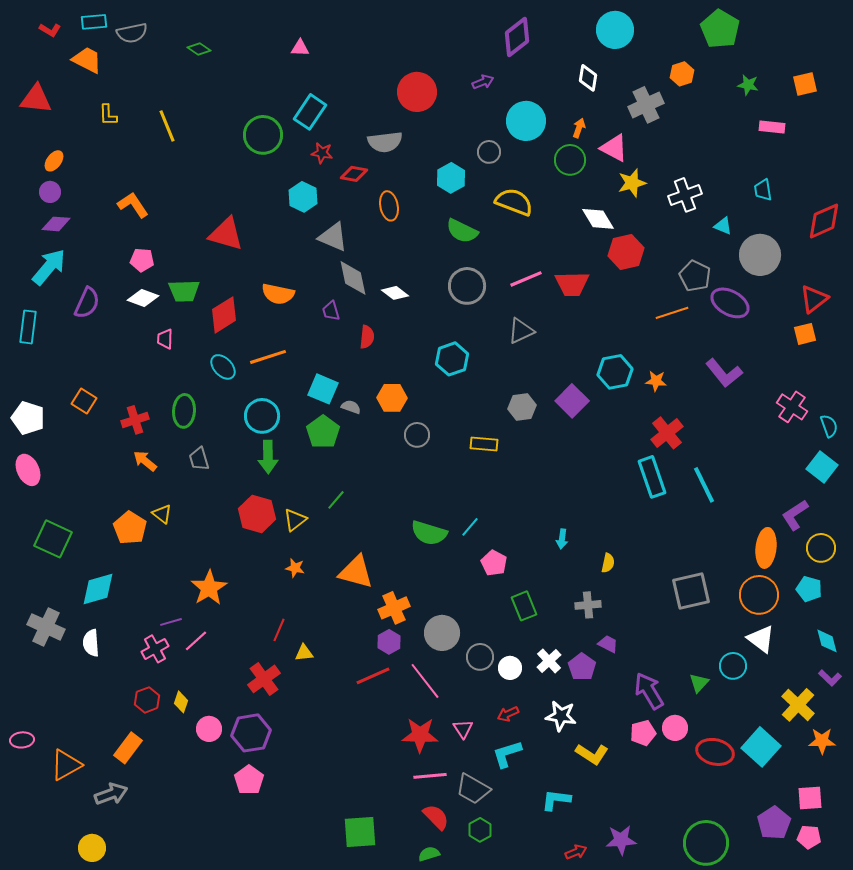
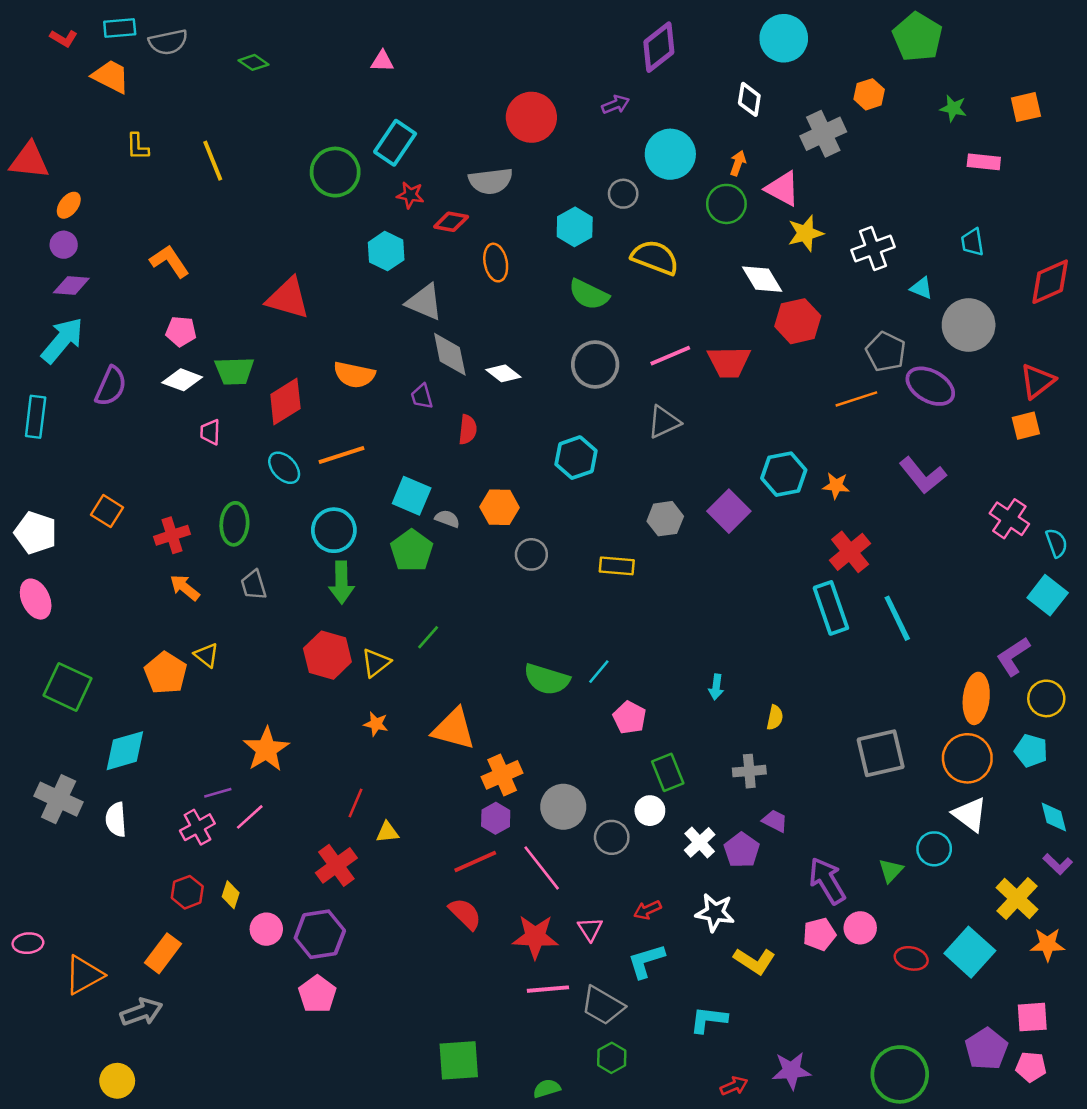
red triangle: (36, 99) -> (29, 161), moved
white circle: (510, 668) -> (650, 811), moved
red ellipse: (715, 752) -> (911, 958), size x0.7
red semicircle: (436, 817) -> (465, 914), moved

